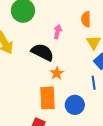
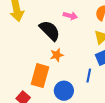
pink arrow: (58, 32) -> (70, 16), turned 72

